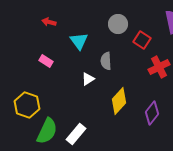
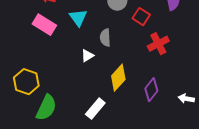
pink rectangle: (46, 61) -> (44, 25), moved, size x1.6
white rectangle: (76, 134) -> (95, 109), moved

